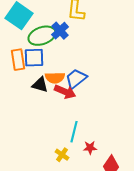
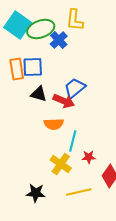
green ellipse: (42, 36) -> (41, 29), moved
orange semicircle: (55, 78) -> (54, 124), moved
yellow cross: (62, 155) -> (61, 164), size x1.5

